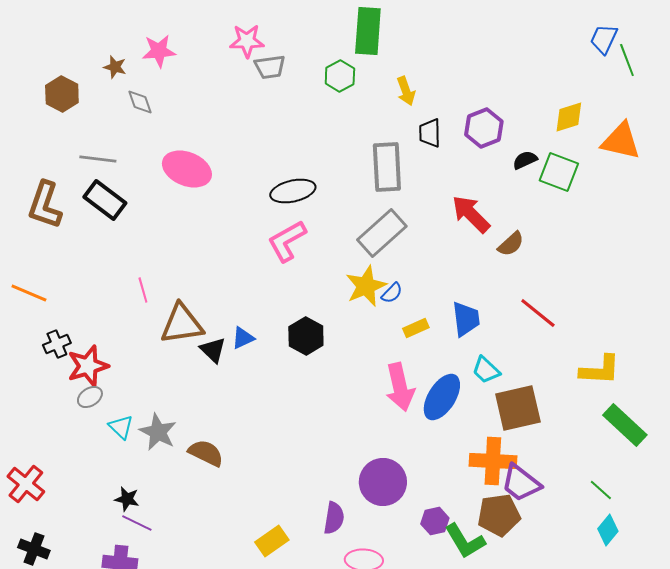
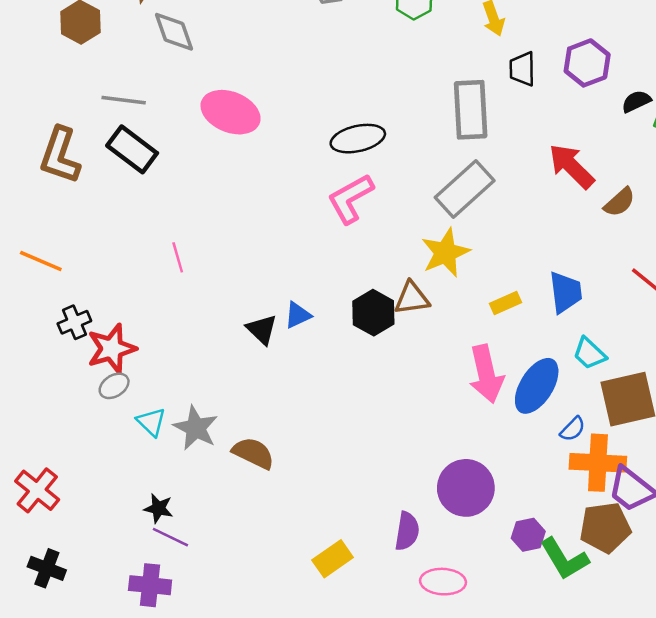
gray diamond: (140, 102) -> (174, 32), size x1.4
blue semicircle: (392, 293) -> (573, 429), moved
brown triangle: (182, 324) -> (412, 298), moved, size x0.7

